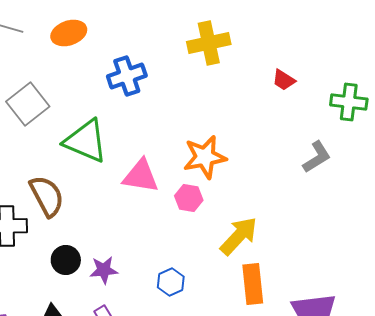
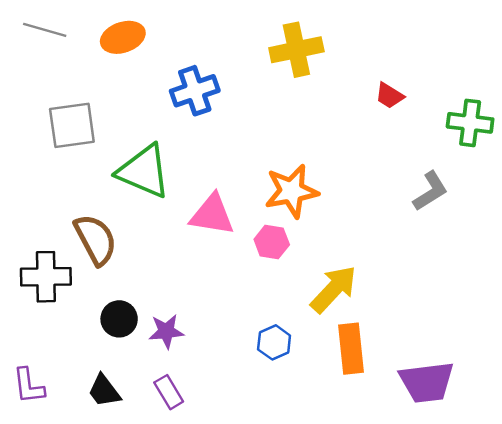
gray square: (28, 104) -> (72, 125), turned 30
blue hexagon: (171, 282) -> (274, 342), moved

